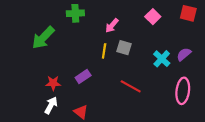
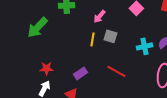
cyan cross: (162, 59) -> (144, 46), turned 35
purple rectangle: (83, 76) -> (80, 73), moved

